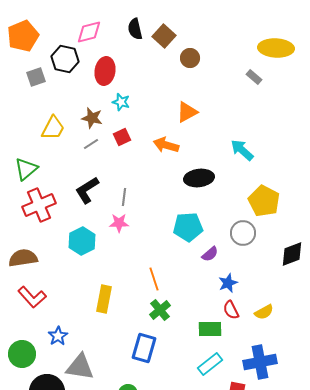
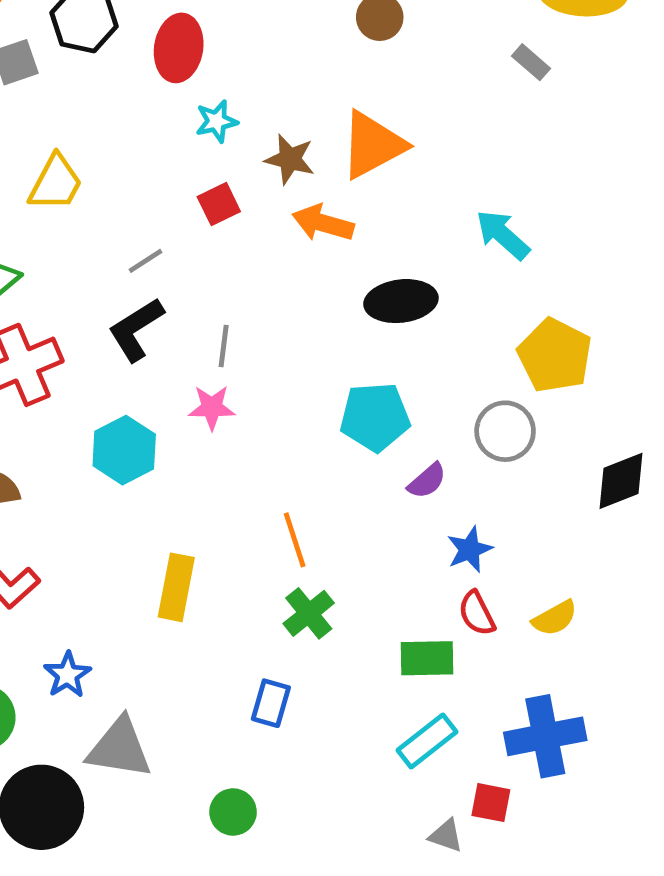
cyan star: (121, 102) -> (216, 121), turned -30
orange triangle: (187, 112) -> (373, 145), size x1.4
brown star: (92, 118) -> (290, 159), moved
gray line: (91, 144) -> (146, 261), moved
blue rectangle: (144, 348) -> (271, 703), size x0.7

